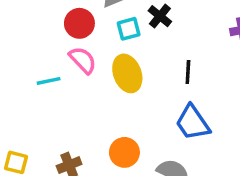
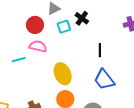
pink semicircle: (83, 60) -> (38, 46), turned -30
yellow ellipse: (127, 73) -> (63, 74), moved

